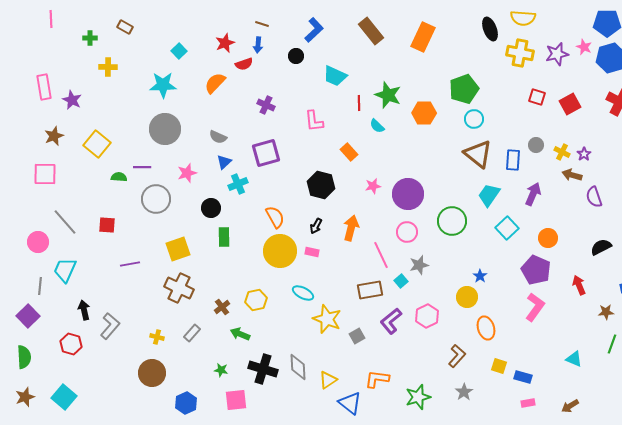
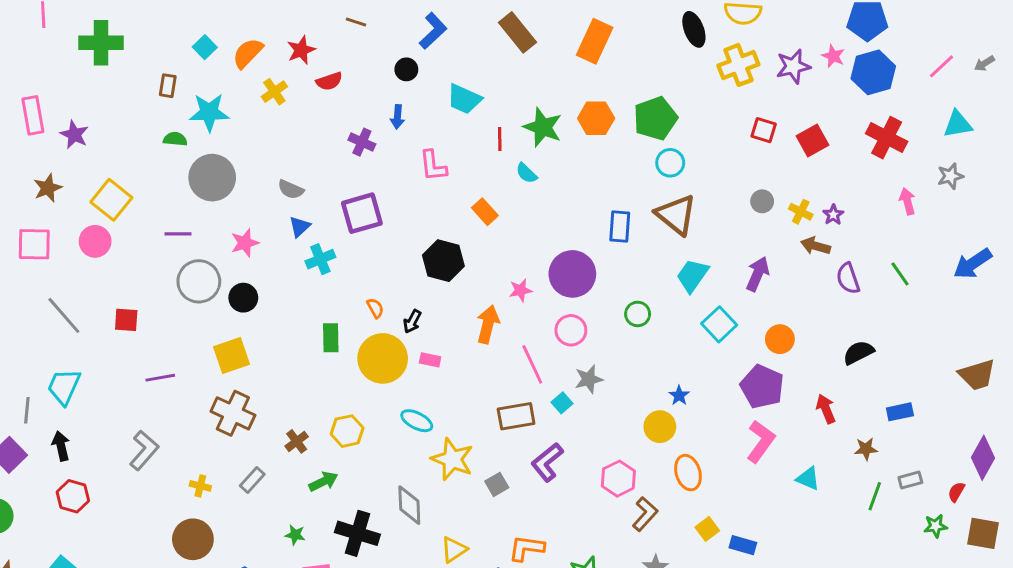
brown rectangle: (125, 27) -> (168, 86), moved, turned 70
green cross: (90, 38) -> (101, 43), size x2.0
blue arrow: (258, 45) -> (397, 117), moved
cyan square: (179, 51) -> (205, 47), moved
yellow cross: (520, 53) -> (738, 65), turned -32
yellow cross: (108, 67) -> (274, 92), moved, turned -36
orange semicircle: (215, 83) -> (248, 53), moved
orange hexagon: (424, 113) -> (596, 118), moved
blue rectangle: (513, 160) -> (620, 227), moved
green semicircle: (119, 177) -> (175, 139), moved
pink star: (373, 186) -> (520, 290), moved
black circle: (211, 208) -> (243, 298), moved
orange semicircle: (275, 217) -> (375, 308), size x0.6
green circle: (452, 221) -> (638, 314), size x0.6
black arrow: (316, 226) -> (412, 321), moved
green rectangle: (224, 237) -> (331, 338), moved
pink circle: (38, 242) -> (95, 241), moved
black arrow: (84, 310) -> (61, 446), moved
pink hexagon: (427, 316) -> (618, 479), moved
gray L-shape: (110, 326) -> (144, 450), moved
green arrow: (240, 334) -> (323, 481), turned 132
cyan triangle: (574, 359) -> (808, 479), moved
yellow square: (499, 366) -> (707, 529), turned 35
gray diamond: (298, 367) -> (409, 505), moved

